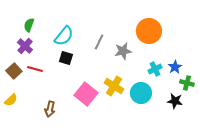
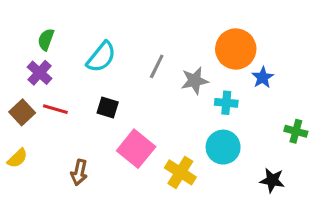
black square: (66, 58) -> (108, 108), moved
blue star: (175, 67) -> (263, 77), moved
cyan cross: (155, 69) -> (226, 103), moved, turned 32
yellow cross: (114, 86) -> (180, 172), moved
black star: (175, 101) -> (272, 180), moved

